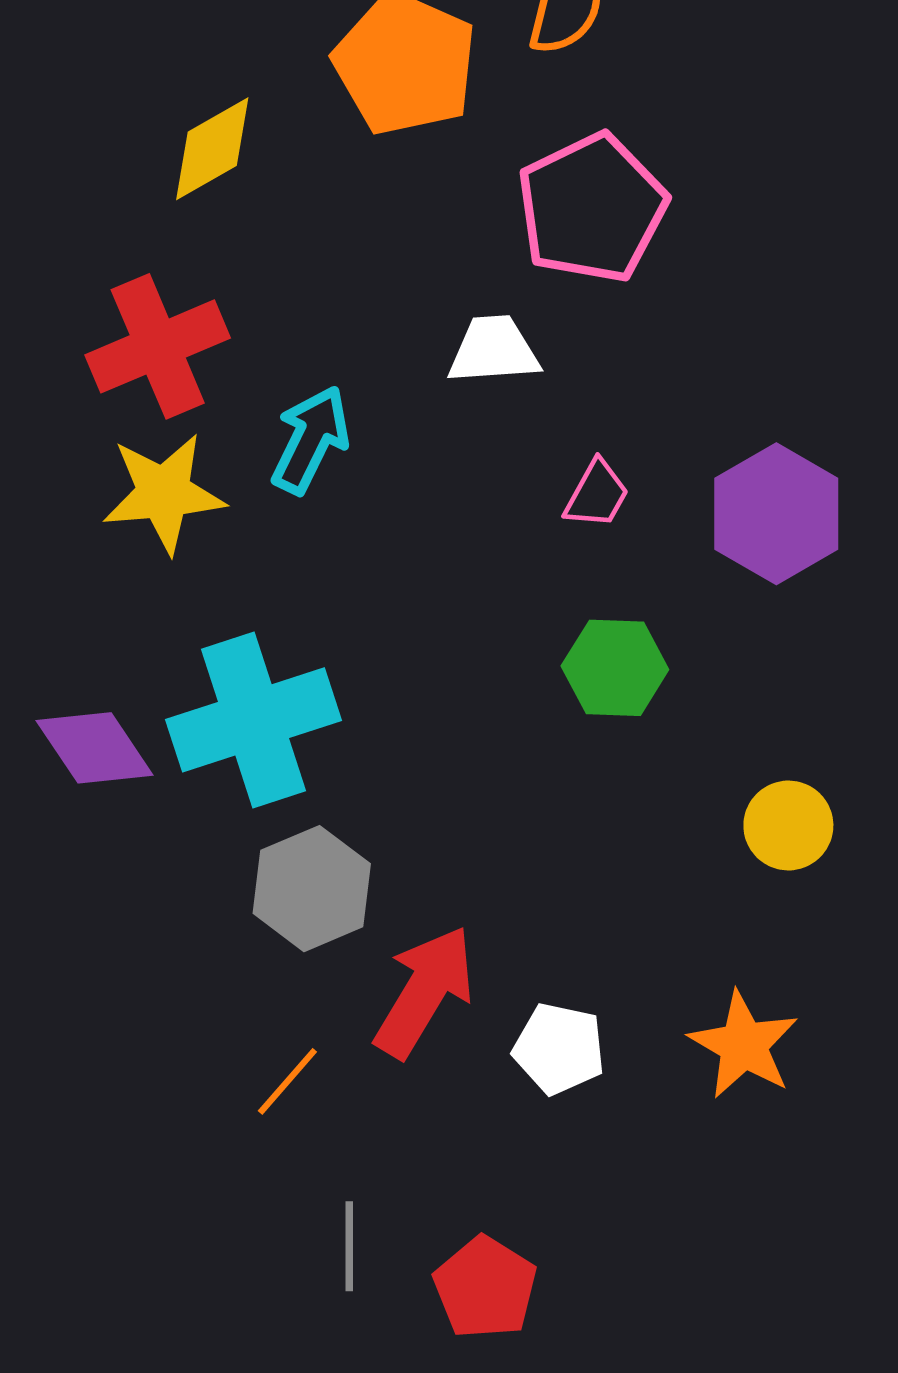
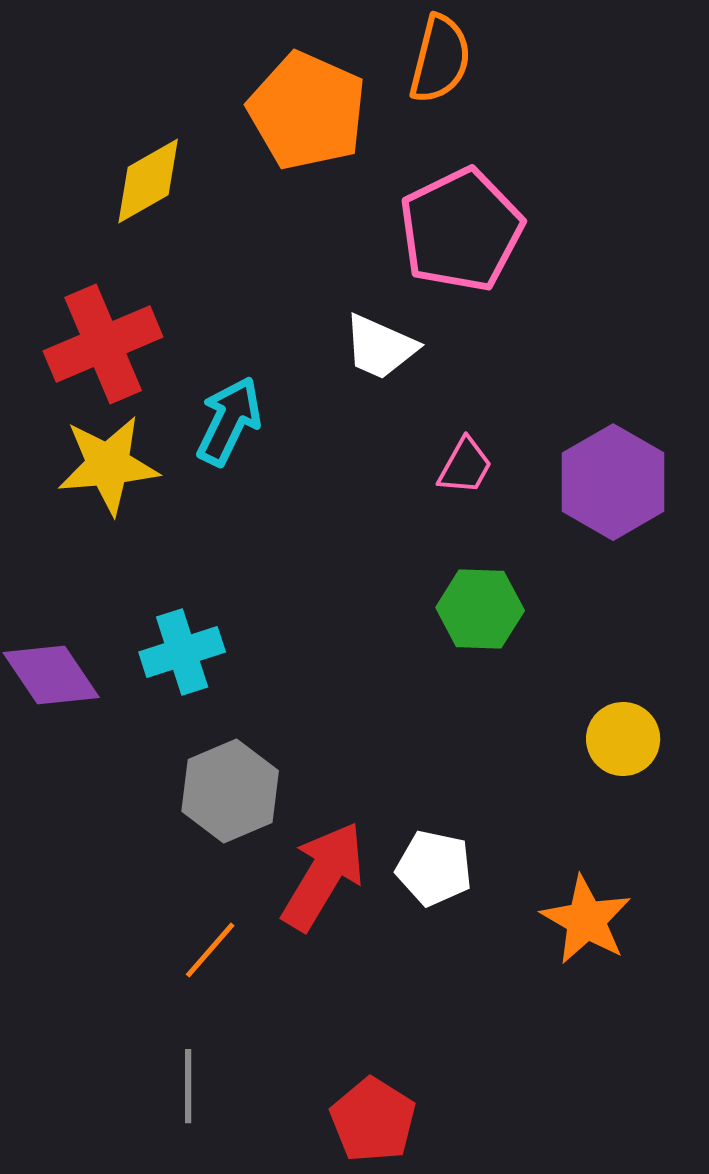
white trapezoid: (494, 350) -> (380, 347), turned -152
cyan cross: (253, 720) -> (182, 652), size x0.6
white pentagon: (559, 1049) -> (434, 868), moved
gray line: (349, 1246) -> (188, 1086), moved

